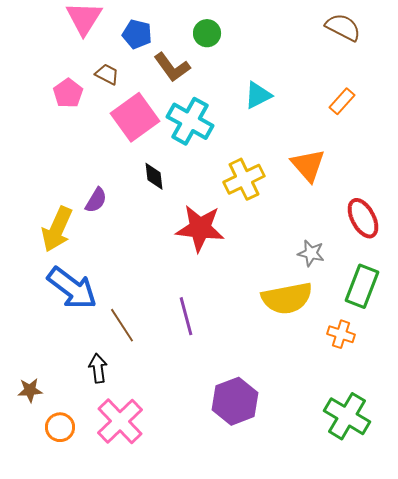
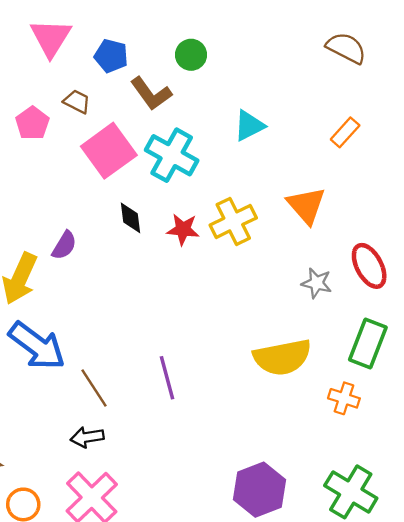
red star: (200, 228) -> (183, 229), moved, size x0.6
gray star: (311, 253) -> (317, 283), moved
black arrow: (98, 368) -> (87, 437), moved, turned -92
purple hexagon: (235, 401) -> (259, 490), moved

